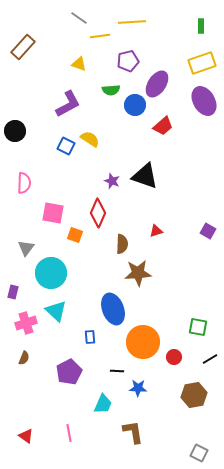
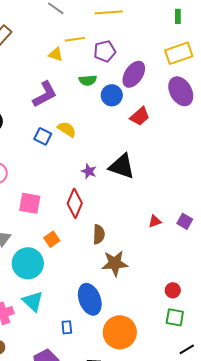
yellow line: (100, 36) -> (75, 39), moved
red triangle: (156, 231) -> (155, 221), moved
orange square: (75, 235) -> (52, 239), moved, turned 35
red circle: (174, 357) -> (173, 290), moved

